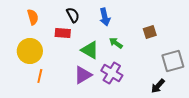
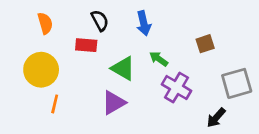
purple cross: (112, 73) -> (176, 88), moved

